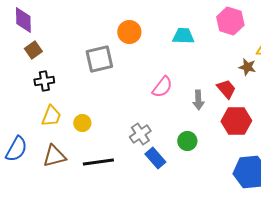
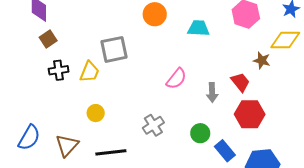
orange circle: (129, 32) -> (155, 14), moved
yellow trapezoid: (51, 116) -> (90, 72), moved
brown triangle: (54, 156) -> (67, 145), turned -35
blue rectangle: (155, 158) -> (225, 151), moved

